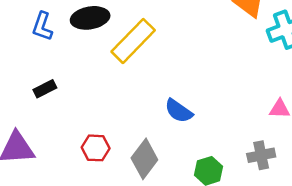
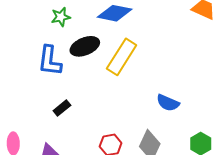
blue L-shape: (42, 26) -> (50, 61), size x1.4

